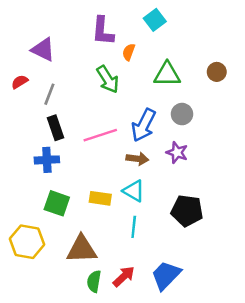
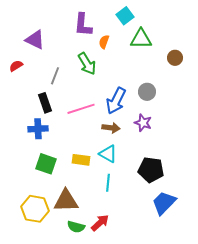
green triangle: (167, 74) -> (141, 39), moved
gray line: (49, 94) -> (55, 76), moved
yellow hexagon: (27, 242) -> (35, 209), moved
blue trapezoid: (166, 275) -> (164, 203), moved
green semicircle: (94, 281) -> (76, 227), turned -84

